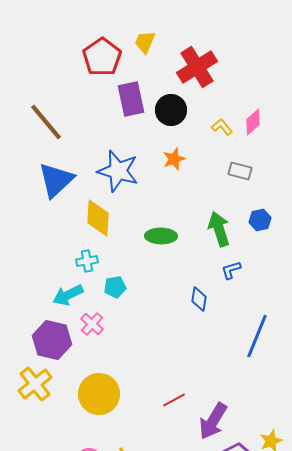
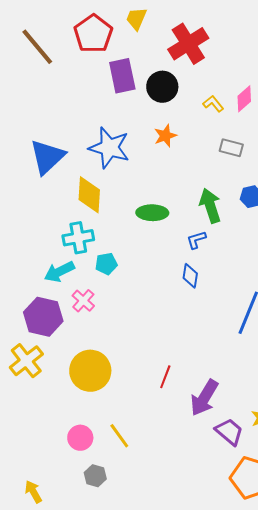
brown line: (46, 122) -> (37, 47), moved
cyan cross: (87, 261) -> (78, 238), size x1.4
blue L-shape: (231, 270) -> (196, 240), moved
red line: (174, 400) -> (165, 377), turned -40

